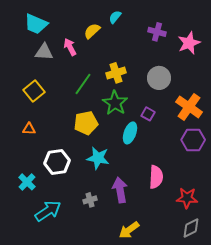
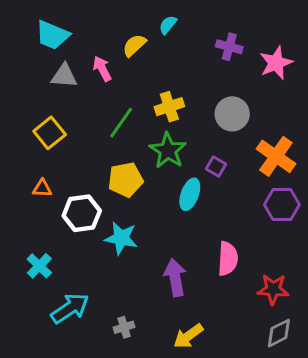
cyan star: (98, 158) -> (121, 238), moved
white hexagon: (57, 162) -> (82, 213), moved
gray cross: (90, 200) -> (124, 327), moved

